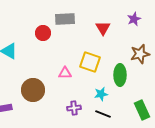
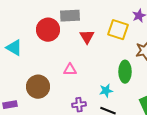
red triangle: (103, 28) -> (87, 37), moved
red circle: (43, 33) -> (48, 30), size x1.5
yellow square: (90, 62) -> (118, 30), moved

